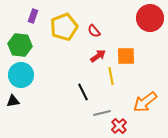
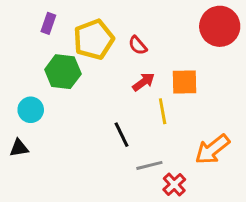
green hexagon: (20, 45) -> (63, 72), moved
cyan circle: (21, 75) -> (31, 110), size x0.7

